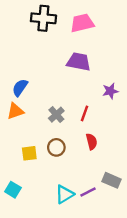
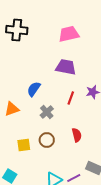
black cross: (43, 18) -> (17, 30), moved
blue semicircle: (20, 88) -> (34, 89), moved
red line: (85, 113) -> (71, 98), moved

